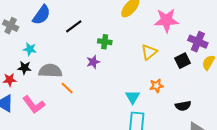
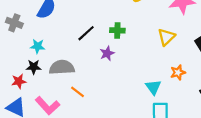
black line: (74, 26) -> (86, 33), moved
orange line: (67, 88) -> (77, 92), moved

